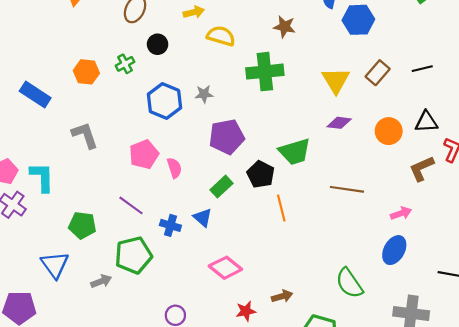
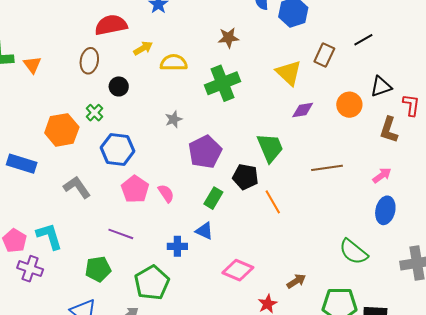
orange hexagon: (86, 72) -> (62, 130), size x1.4
blue hexagon: (164, 101) -> (118, 149), moved
green trapezoid: (295, 152) -> (270, 148), turned -80
brown L-shape: (422, 169) -> (389, 130), turned -32
purple line: (131, 205) -> (121, 234), moved

